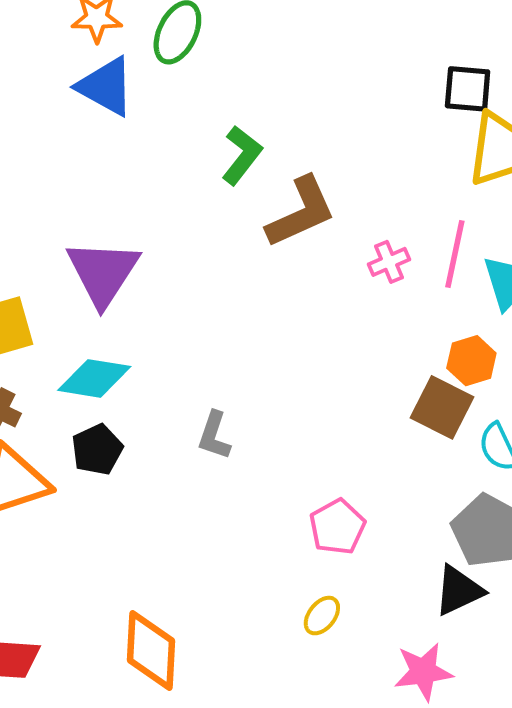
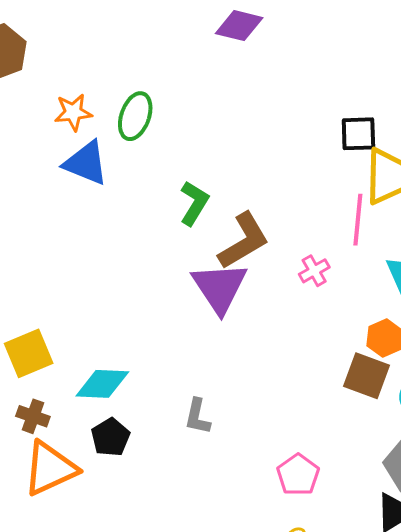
pink line: (455, 254) -> (358, 220), moved
purple triangle: (103, 273) -> (220, 287), moved

